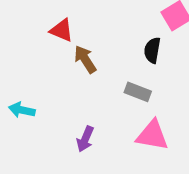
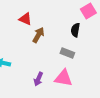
brown arrow: (85, 59) -> (38, 35), turned 63
pink triangle: (152, 135) -> (63, 78), moved

